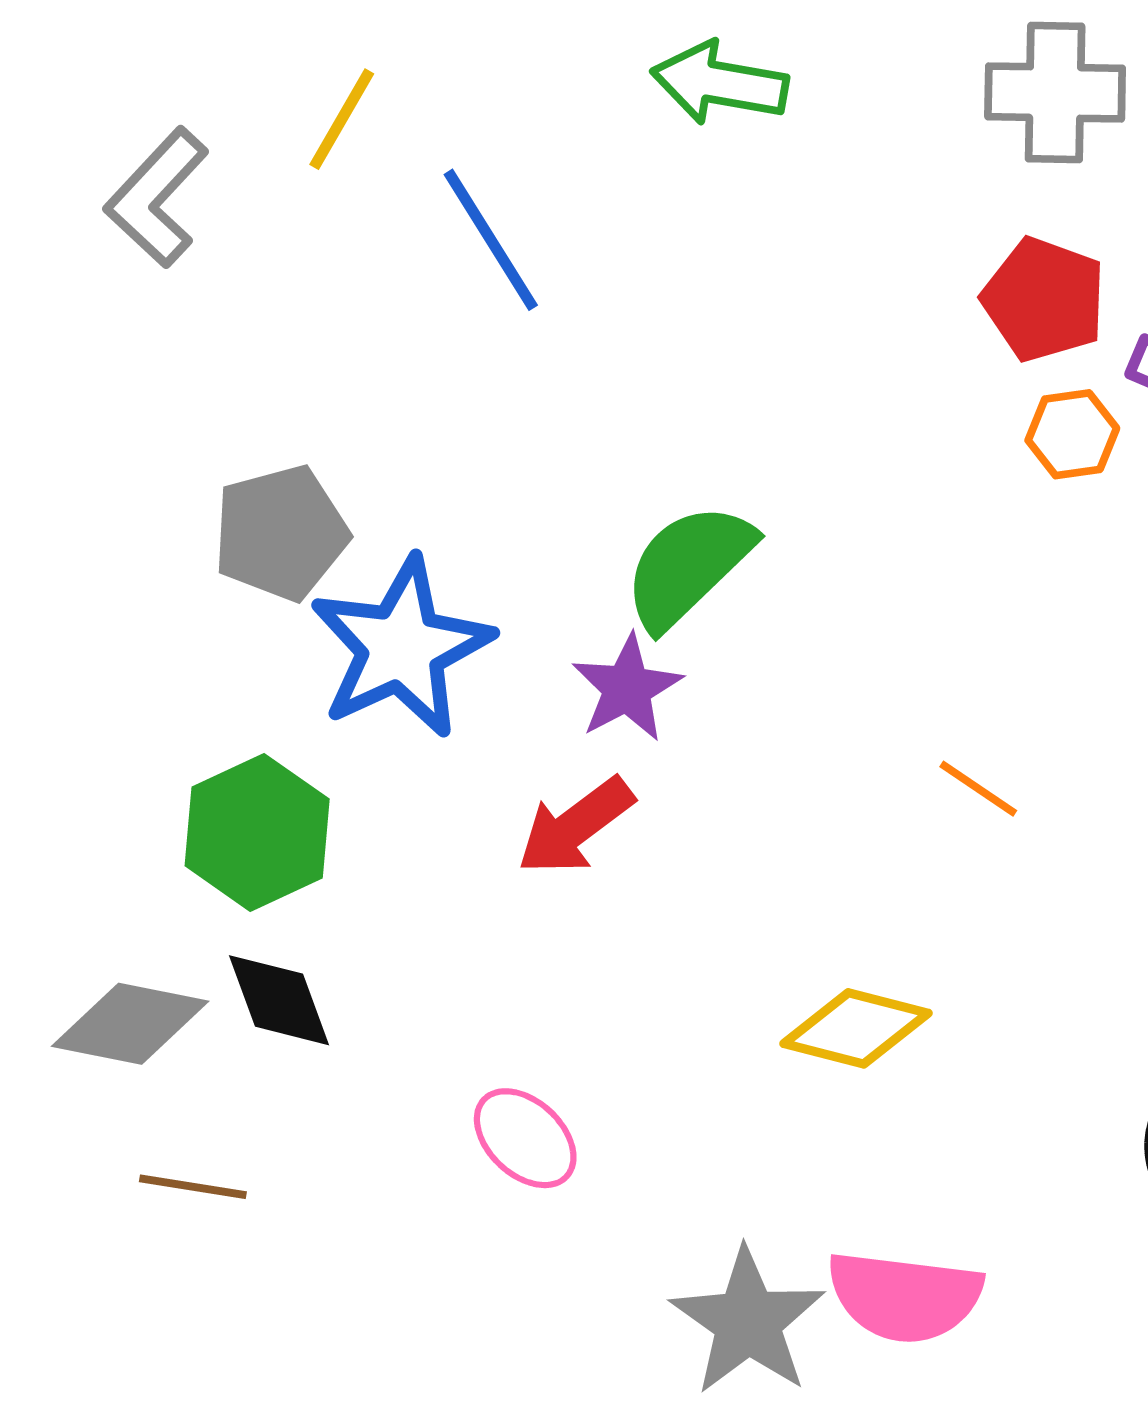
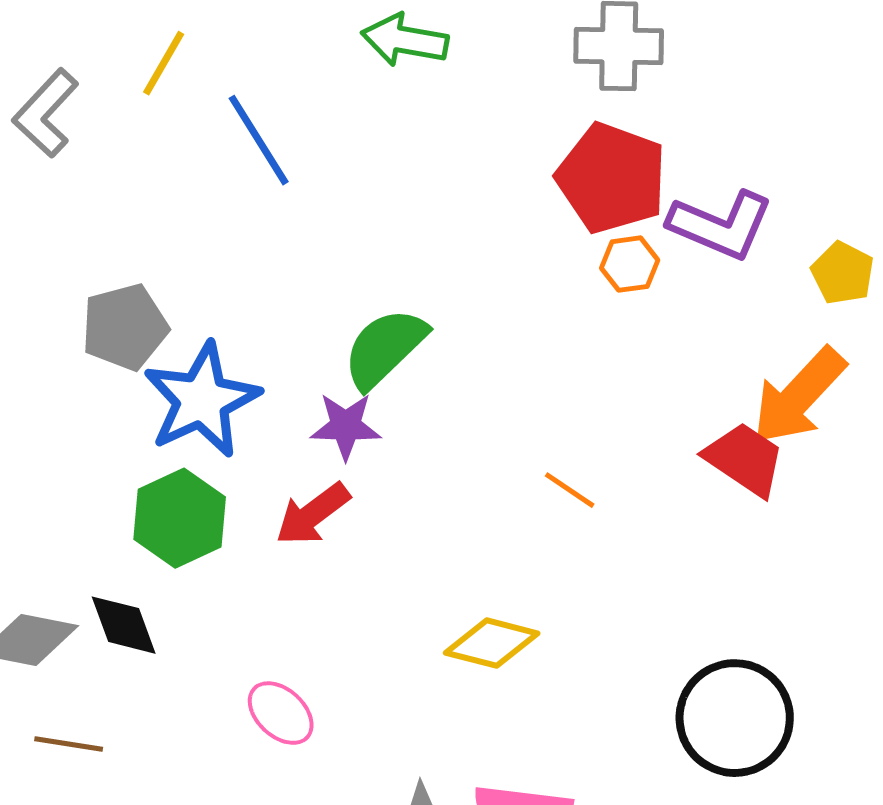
red pentagon: (1044, 299) -> (612, 178), size x1.4
purple star: (627, 688) -> (346, 426), turned 30
green hexagon: (257, 832) -> (180, 518), moved

